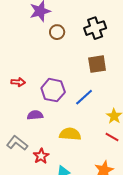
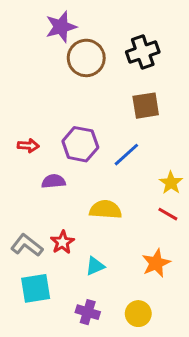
brown circle: (57, 32) -> (86, 58), size x1.6
red arrow: (18, 82) -> (28, 146), moved
gray L-shape: (17, 143) -> (27, 245), moved

